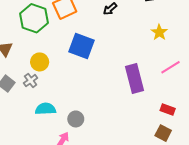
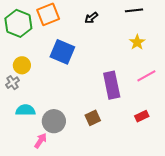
red rectangle: (168, 110) -> (142, 116), turned -48
gray circle: (76, 119) -> (54, 121), size x1.5
brown square: (163, 133) -> (93, 118), moved, turned 35

